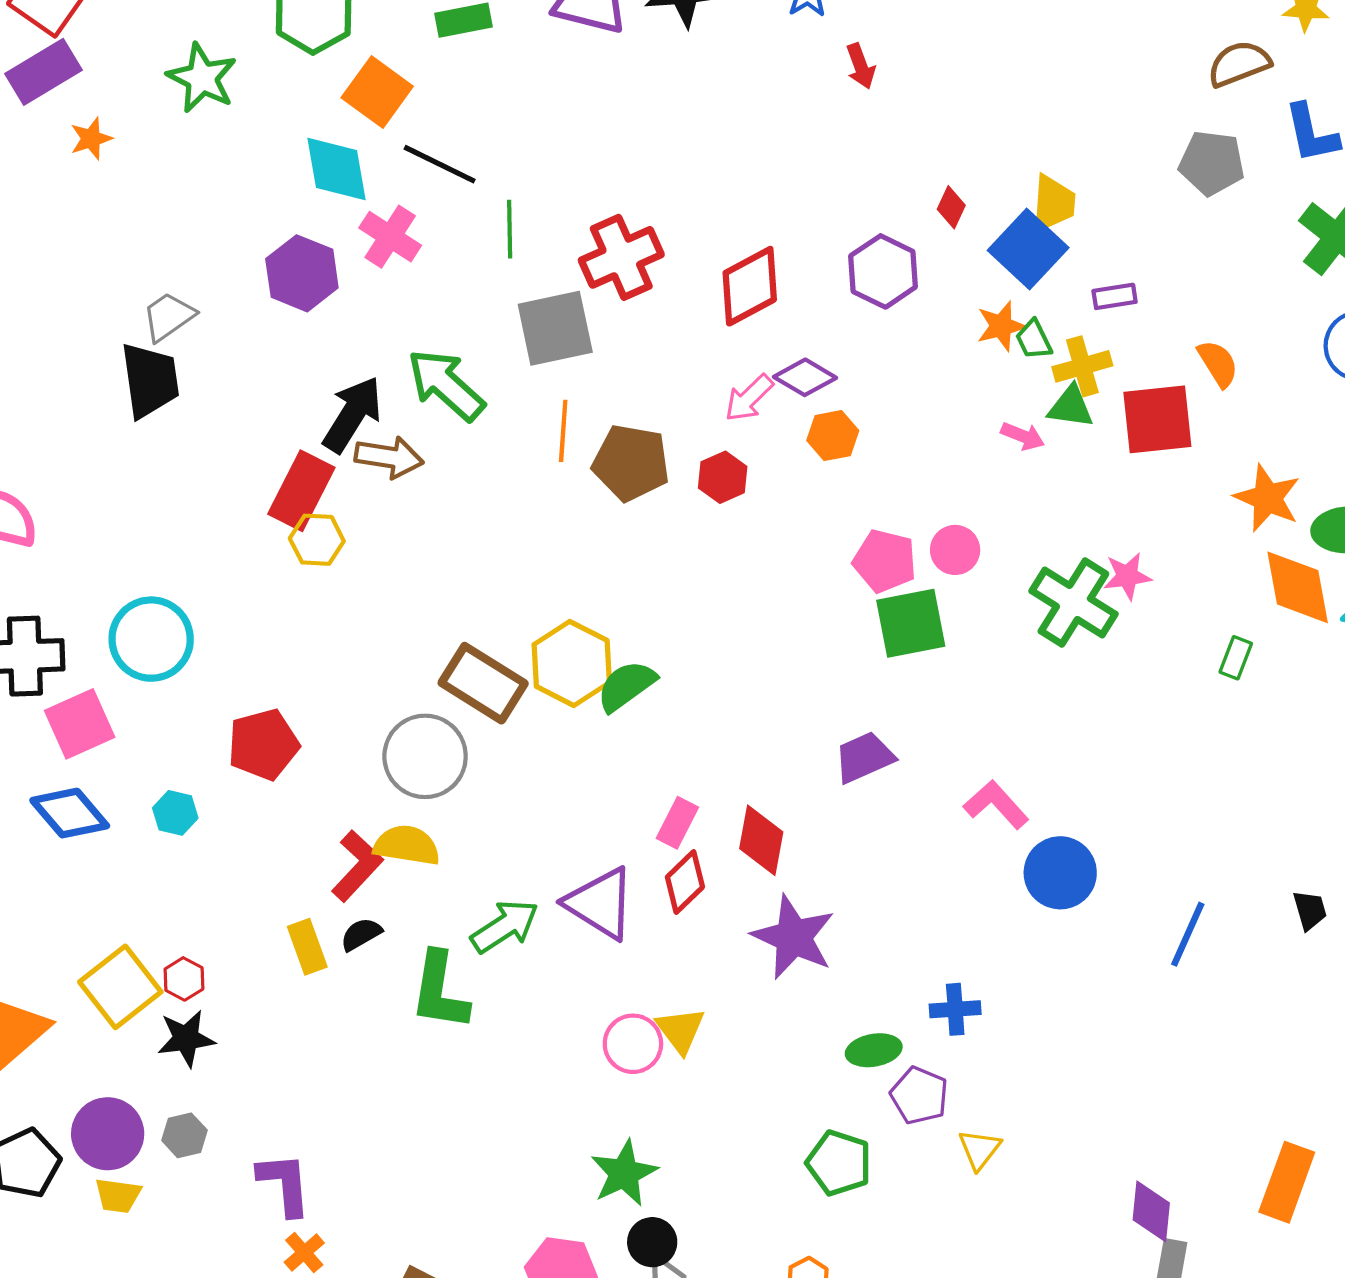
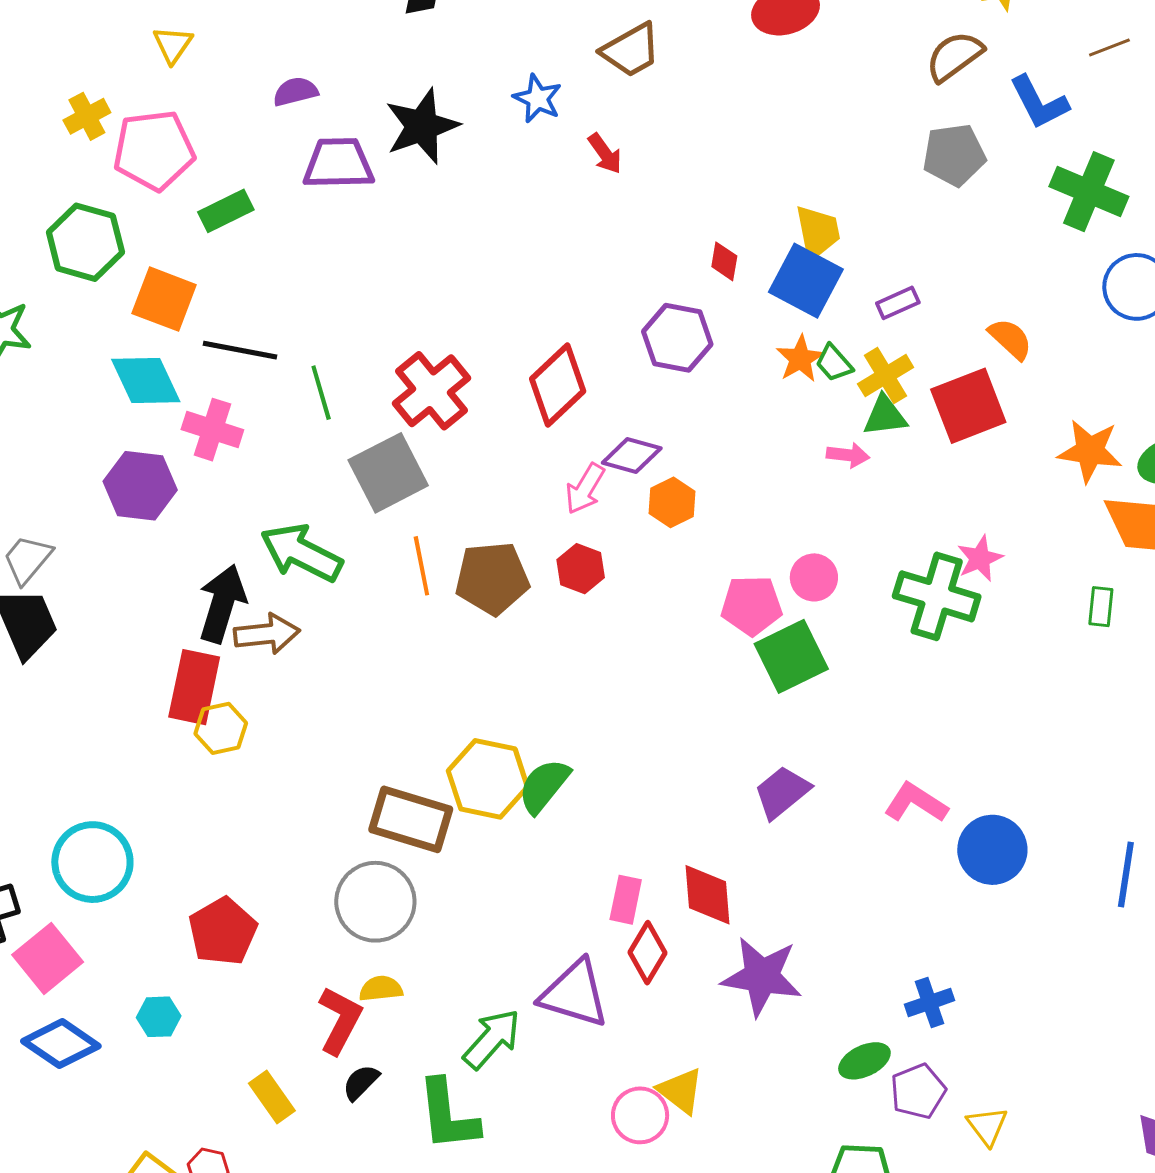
yellow semicircle: (407, 845) -> (381, 989), size x0.7
yellow rectangle: (307, 947) -> (272, 1097), moved
purple pentagon: (919, 1095) -> (918, 1091), turned -30

